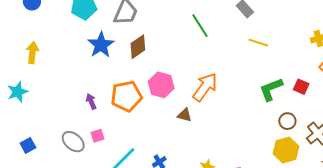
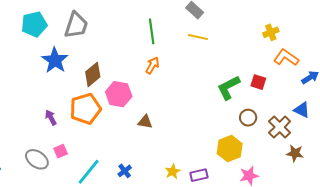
green line: (200, 26) -> (152, 31), turned 30
yellow line: (258, 43) -> (198, 37), moved
brown diamond: (138, 47) -> (93, 74), moved
orange arrow: (205, 87) -> (152, 65), moved, size x0.6
yellow hexagon: (286, 150) -> (230, 149), moved

